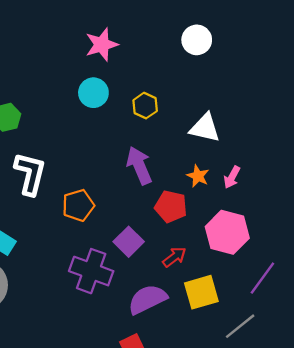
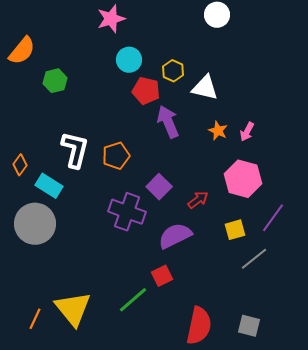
pink star: (102, 45) -> (111, 19), moved
white triangle: (205, 128) -> (205, 88), moved
white L-shape: (30, 174) -> (75, 150), moved
red pentagon: (171, 207) -> (146, 91), moved
yellow square: (201, 292) -> (235, 230), moved, size x0.7

